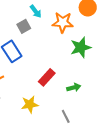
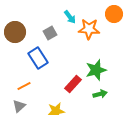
cyan arrow: (36, 11) -> (70, 17), moved
green star: (81, 47) -> (96, 70), moved

